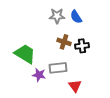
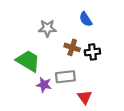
gray star: (57, 16) -> (47, 28), moved

